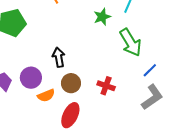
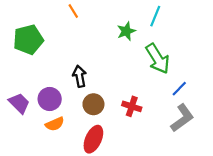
orange semicircle: (46, 95) -> (55, 124), moved

